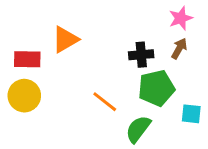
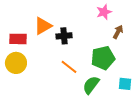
pink star: (181, 18) -> (104, 12), moved
black cross: (141, 55) -> (64, 36), moved
cyan square: (191, 114) -> (125, 84), moved

